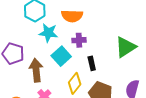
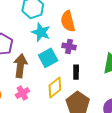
orange semicircle: (72, 16) -> (68, 21), turned 60

